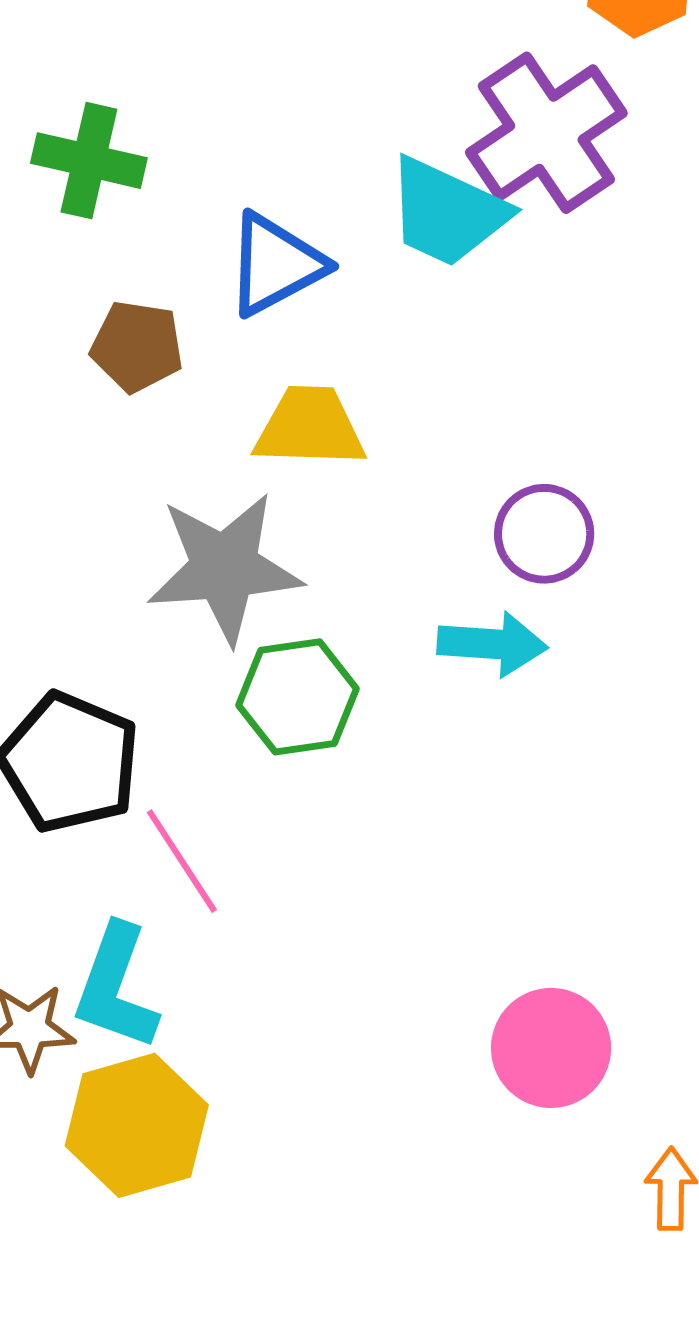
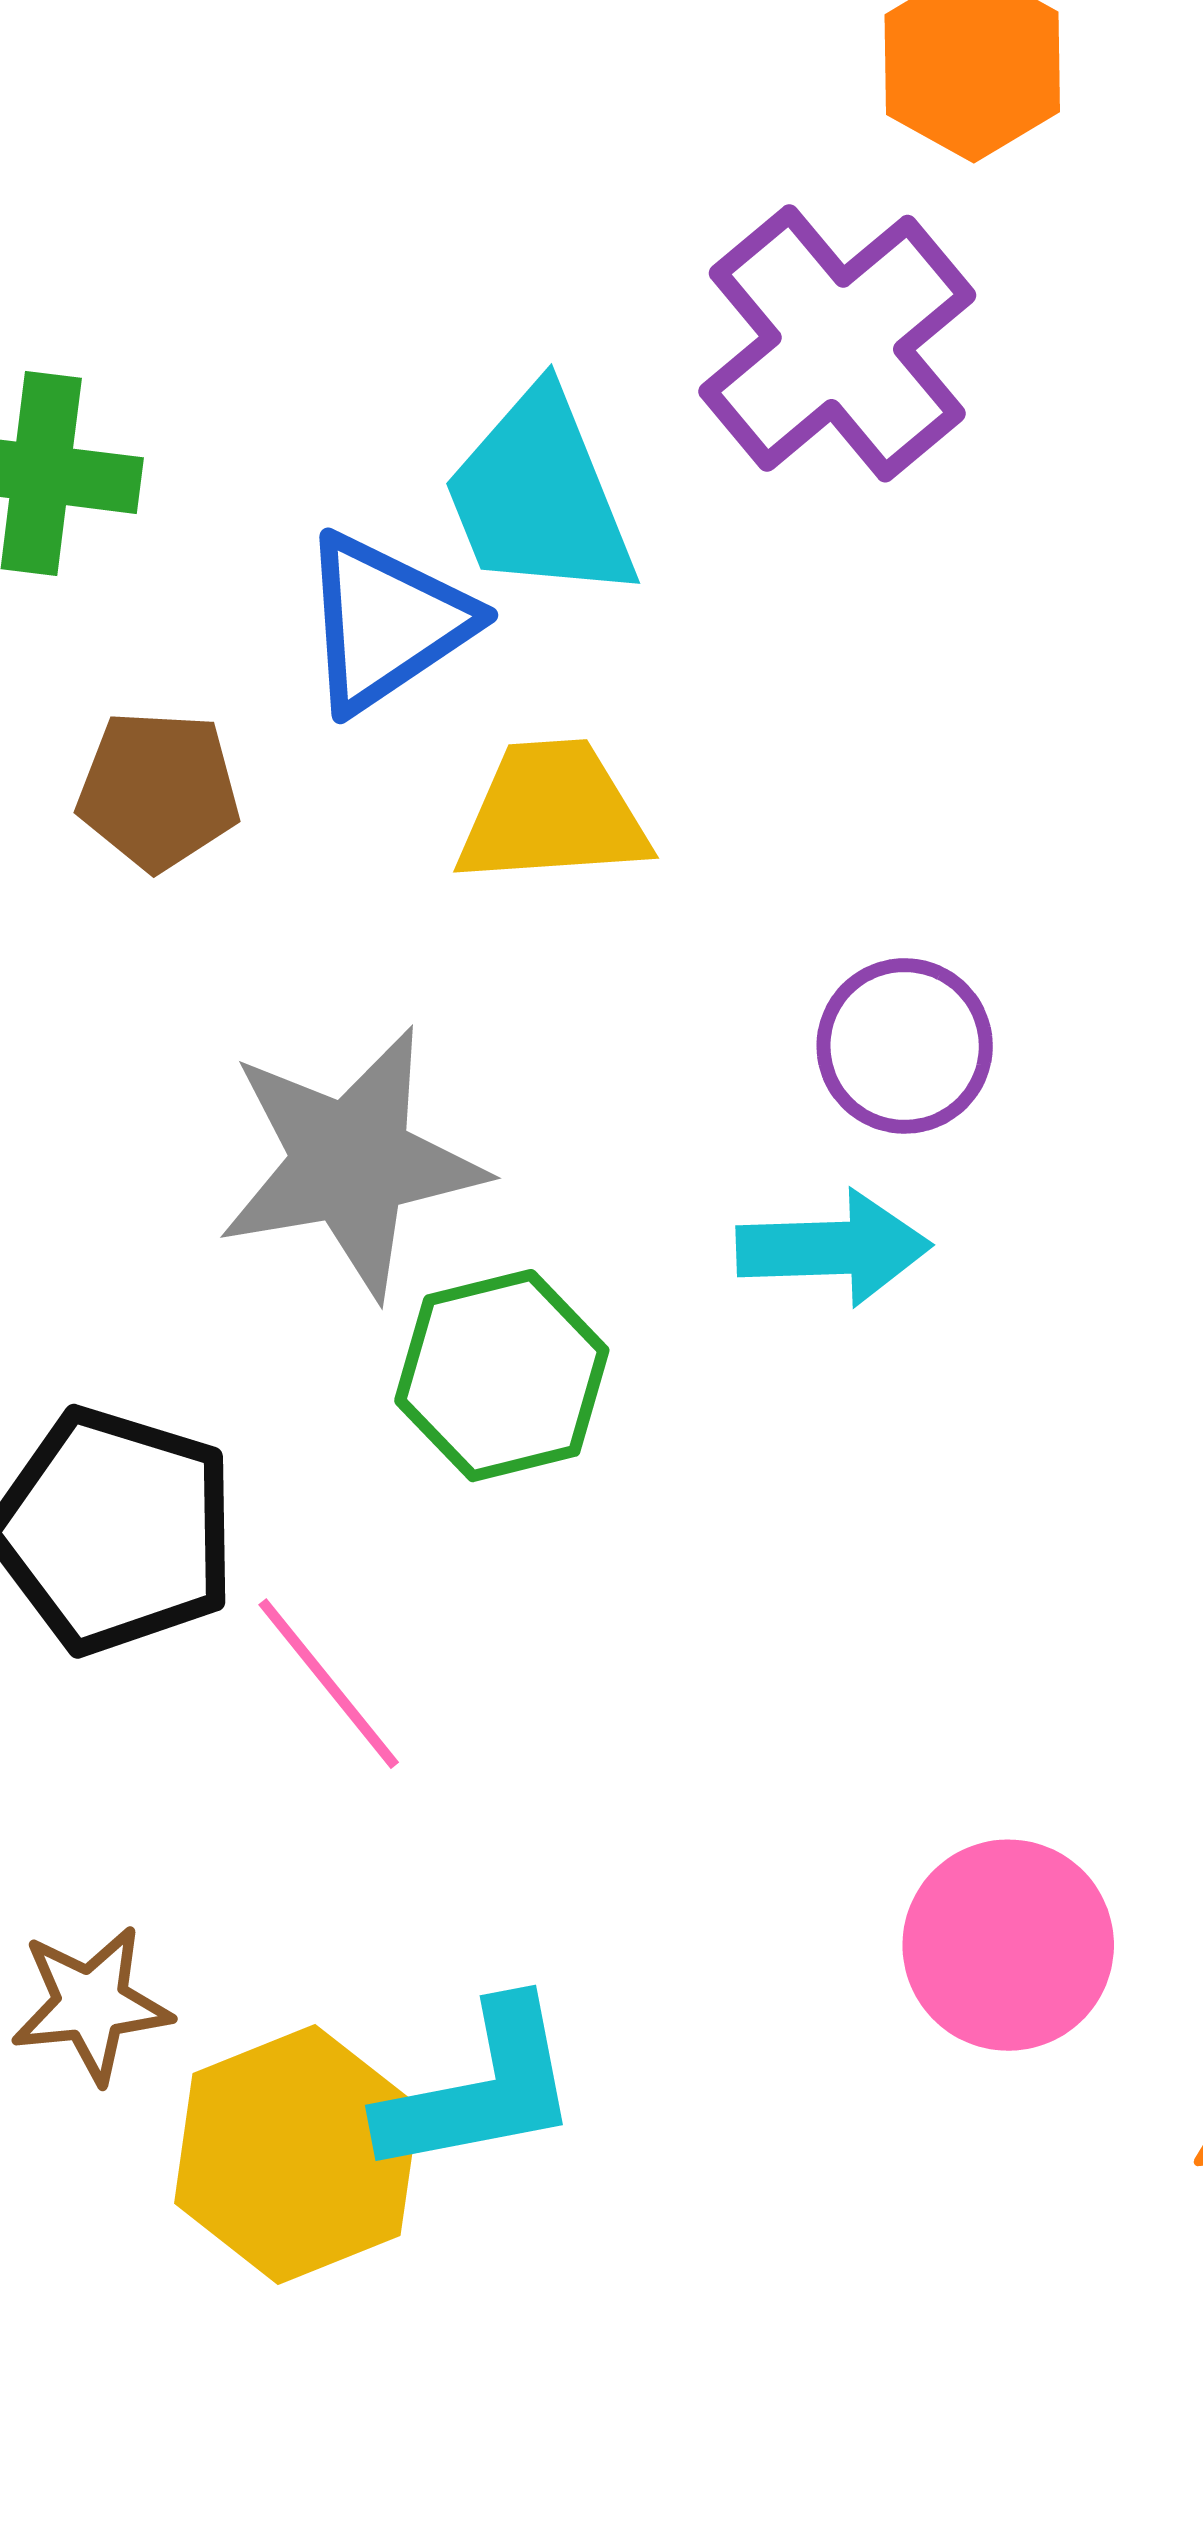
cyan trapezoid: (447, 212) -> (539, 496), moved, turned 49
yellow trapezoid: (310, 427) -> (553, 813), moved
cyan L-shape: (116, 987) -> (480, 2089), moved, turned -115

